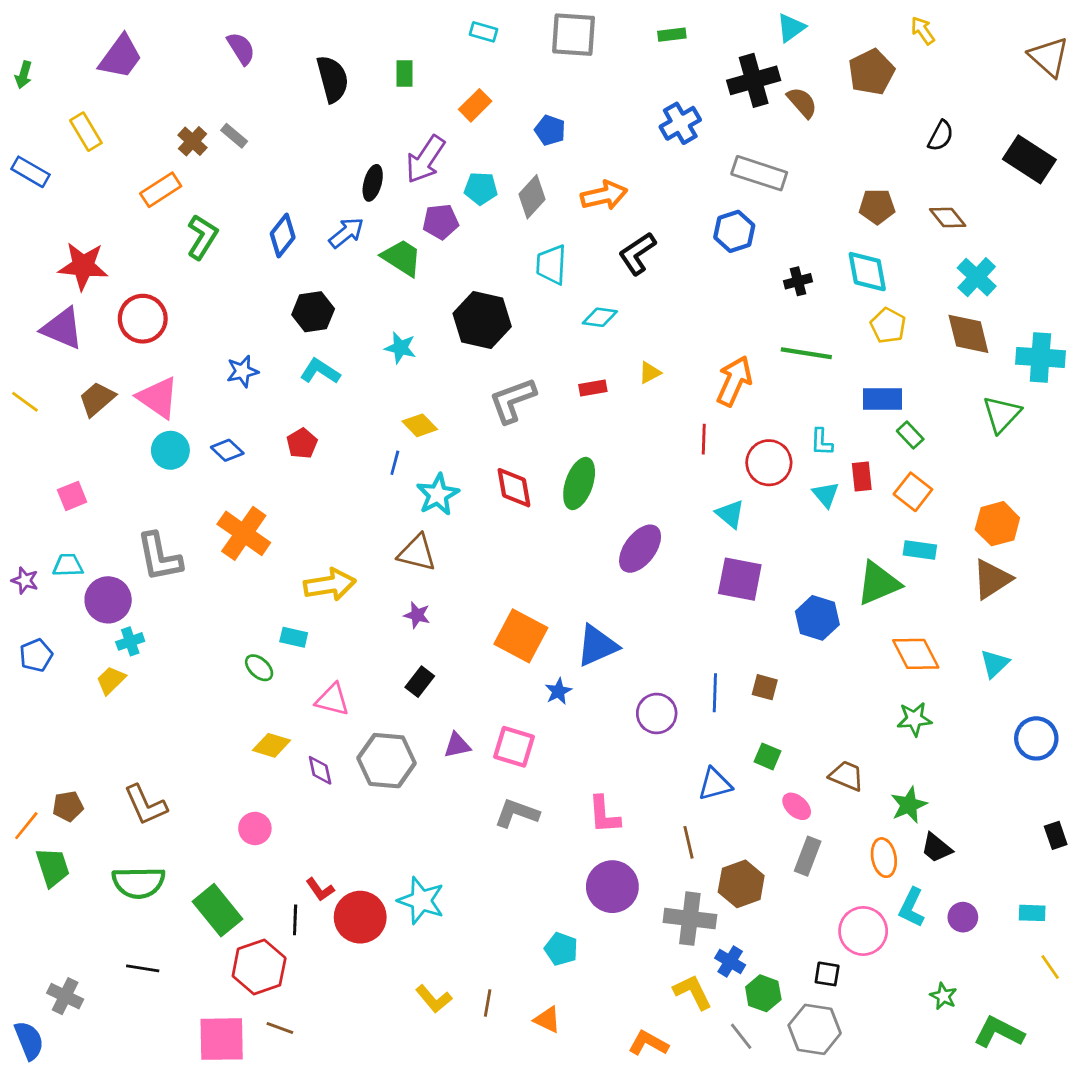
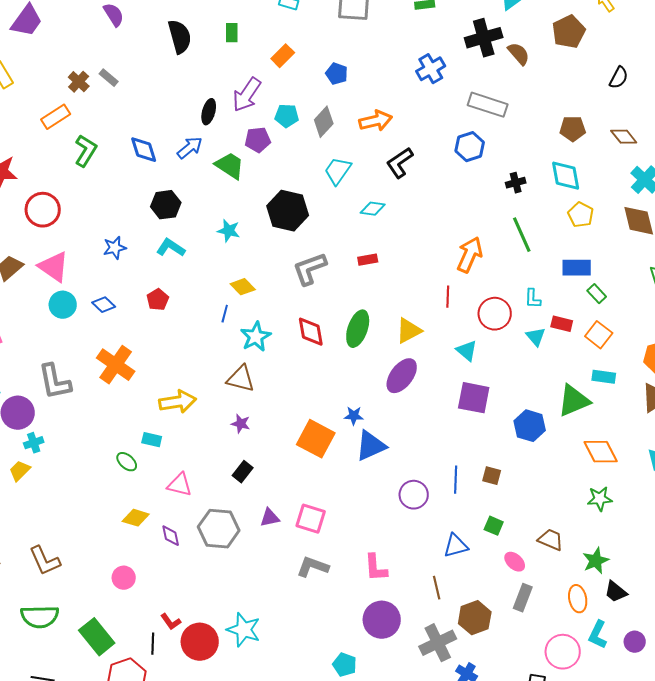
blue diamond: (283, 236) -> (144, 150), turned -56
cyan trapezoid: (551, 265) -> (338, 171), turned 32
green line: (806, 353) -> (522, 235), turned 57
yellow triangle: (650, 373) -> (409, 331), moved, size x1.6
red rectangle: (862, 477) -> (562, 324), turned -70
blue star: (558, 691) -> (354, 416), moved, turned 30
gray cross: (690, 919) -> (438, 643), turned -33

